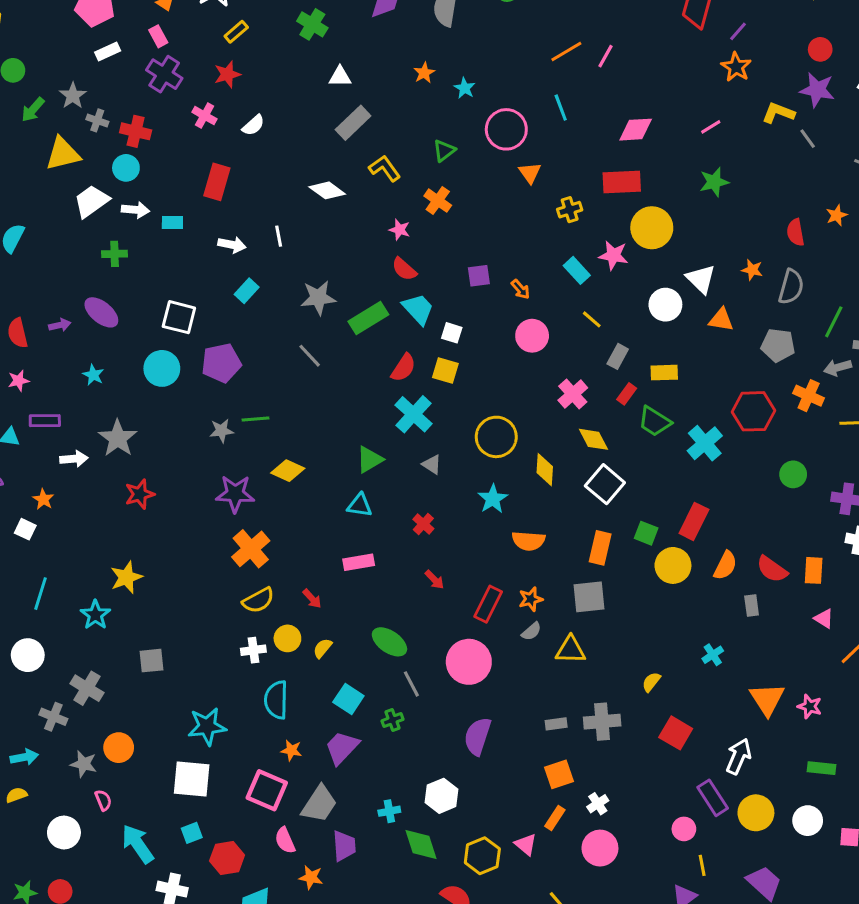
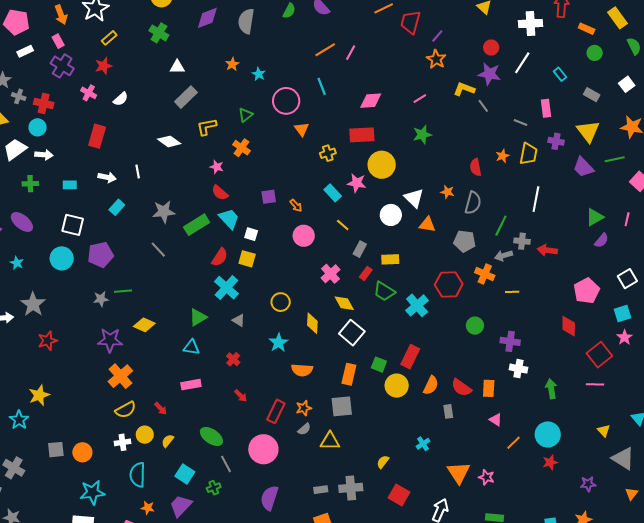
yellow L-shape: (385, 168) -> (207, 127), turned -65
cyan rectangle: (172, 222) -> (70, 185), moved
yellow circle: (496, 437) -> (281, 302), size x0.7
orange circle: (119, 748) -> (82, 452), moved

